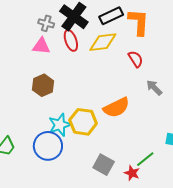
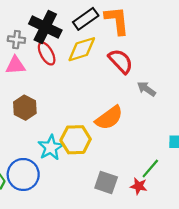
red semicircle: (136, 59) -> (121, 61), size x1.4
blue circle: (48, 146) -> (23, 174), moved

